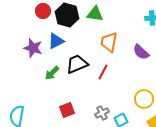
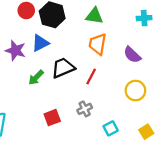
green triangle: (95, 14) -> (94, 16), moved
yellow circle: (144, 99) -> (135, 91), moved
gray cross: (102, 113) -> (85, 109), moved

